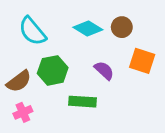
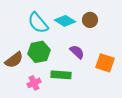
cyan semicircle: (32, 31) -> (38, 23), moved
orange square: (142, 61) -> (105, 63), moved
pink cross: (23, 112) -> (34, 83), moved

